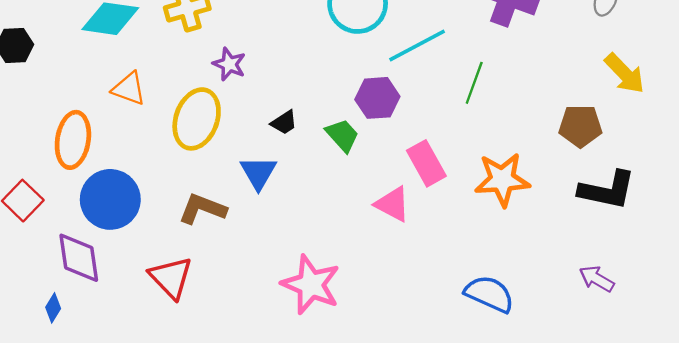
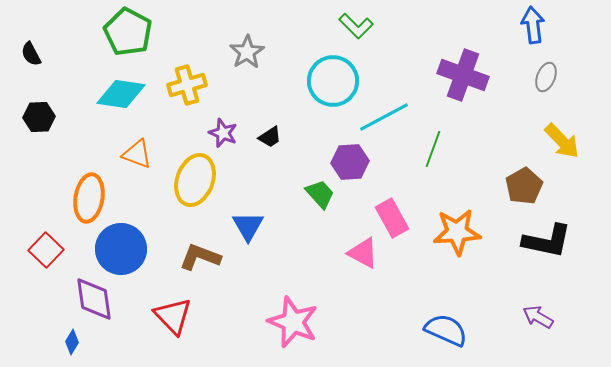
black trapezoid: (284, 122) -> (270, 137), moved
brown pentagon: (580, 126) -> (524, 186), turned -30

